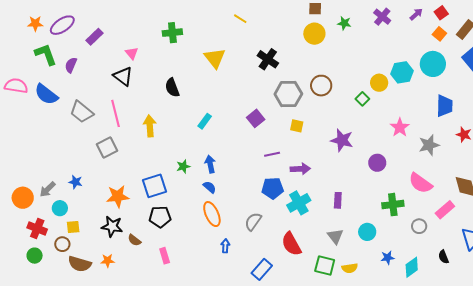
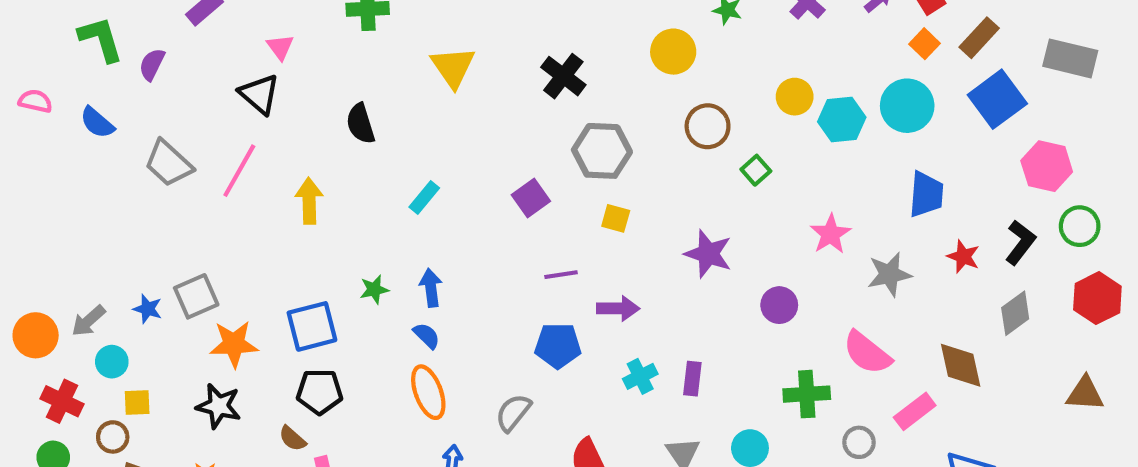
yellow circle: (314, 34) -> (673, 52), moved
yellow circle: (379, 83) -> (795, 97), moved
pink semicircle: (16, 86) -> (35, 101), size x0.7
brown circle: (321, 86) -> (708, 126), moved
blue semicircle: (46, 94) -> (97, 123), size x0.7
pink line: (116, 113) -> (239, 171), turned 40
gray square: (107, 148) -> (196, 296), moved
cyan cross: (299, 203) -> (640, 376), moved, size x0.7
brown semicircle: (134, 240) -> (292, 439), moved

